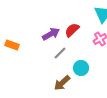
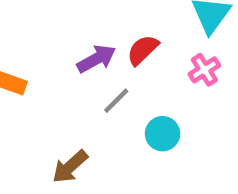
brown arrow: (62, 83) -> (70, 167), moved

